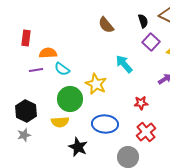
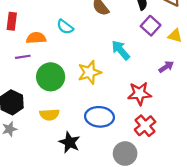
cyan semicircle: (62, 69) -> (65, 27), moved
yellow star: (96, 84) -> (89, 72), turned 30
green circle: (70, 99) -> (51, 77), moved
red star: (141, 103) -> (139, 94), size x1.5

